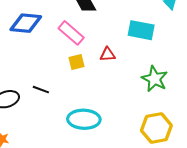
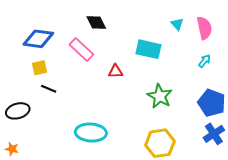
yellow square: (76, 62) -> (40, 68), moved
black line: (41, 90) -> (49, 89), moved

